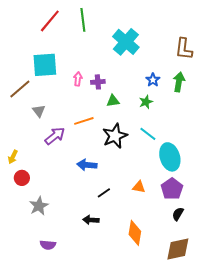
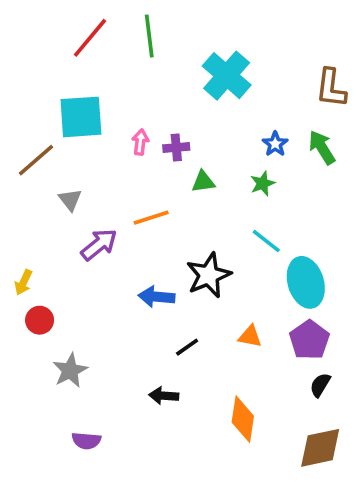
green arrow: (179, 82) -> (322, 147), turned -42
black star: (115, 136) -> (209, 275), moved

